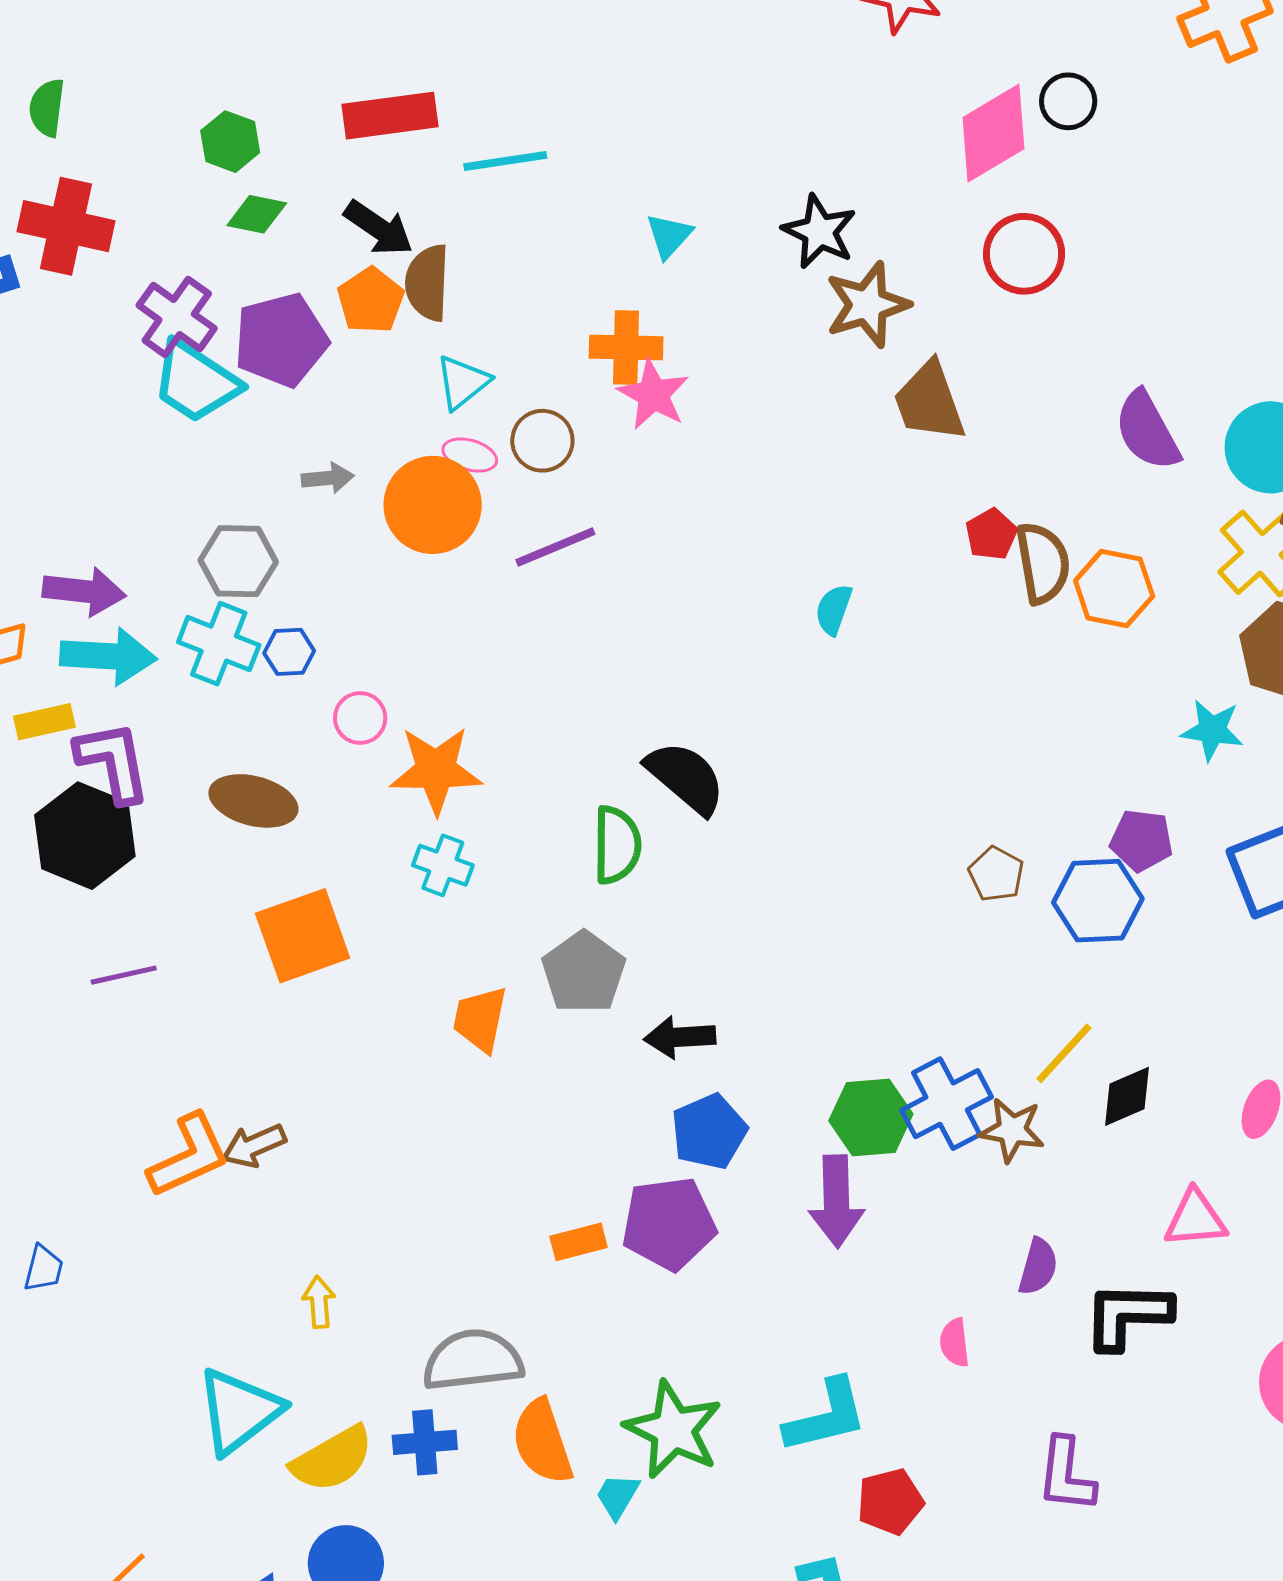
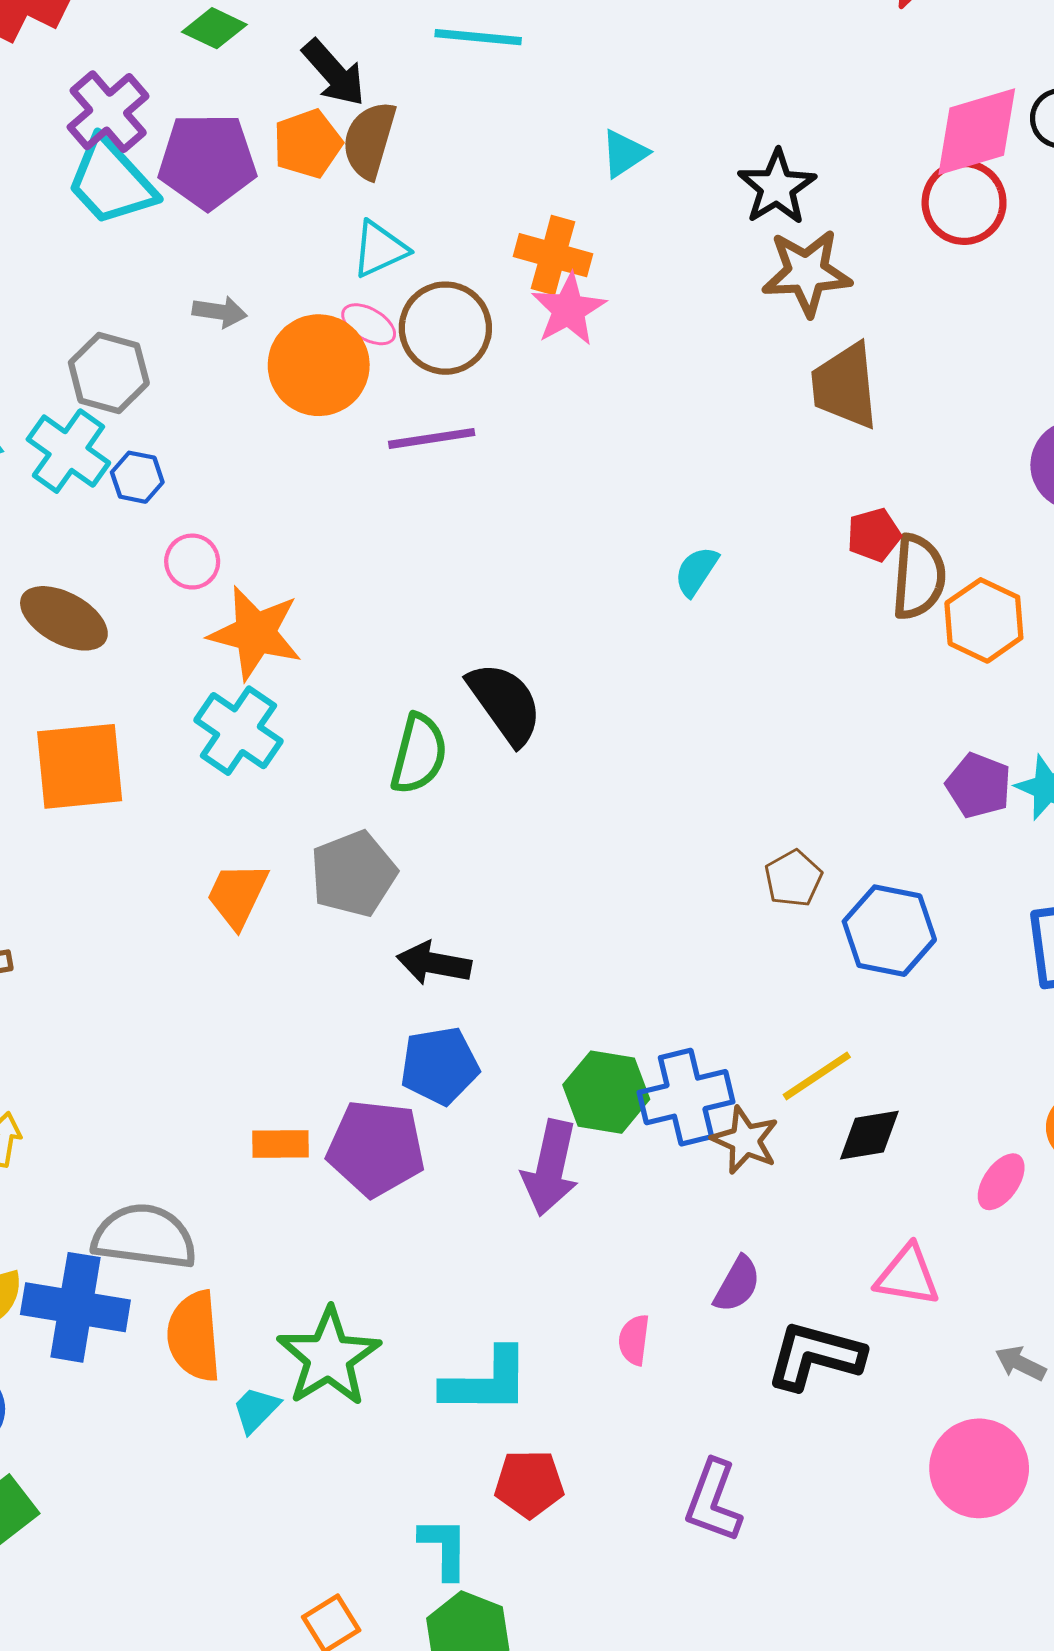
red circle: (1024, 254) -> (964, 202), moved
brown circle: (542, 441) -> (445, 328), size x1.4
purple pentagon: (1141, 840) -> (979, 785), moved
cyan cross: (443, 865) -> (238, 731), size x1.4
blue cross: (425, 1442) -> (75, 1307), size x1.6

